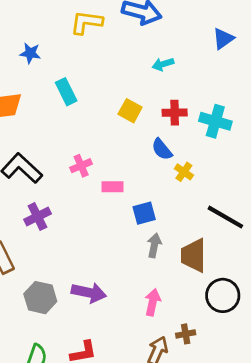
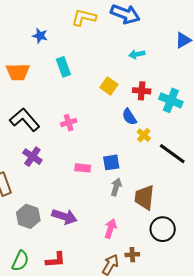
pink rectangle: (113, 187) -> (83, 168), moved
purple cross: (37, 217) -> (32, 157), turned -36
black line: (225, 217) -> (172, 154), moved

